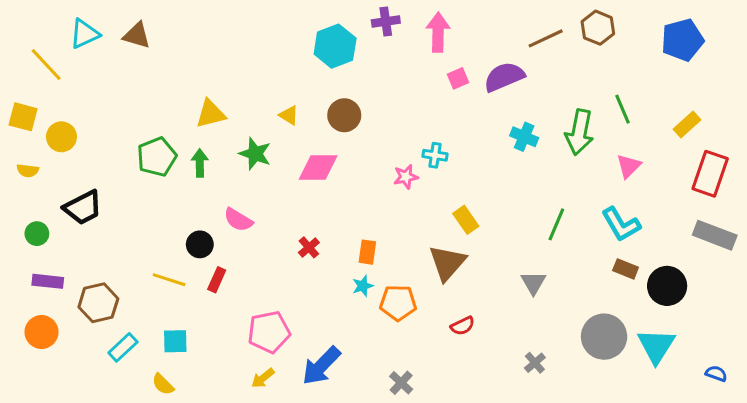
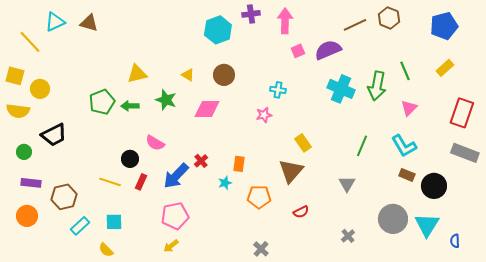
yellow rectangle: (687, 124) -> (445, 68), moved
cyan cross: (524, 137) -> (341, 89), size x1.5
cyan cross: (435, 155) -> (278, 90), moved
green arrow: (200, 163) -> (130, 106), turned -90
yellow semicircle: (28, 171) -> (18, 111), size x1.6
cyan star: (363, 286) -> (225, 183), moved
blue arrow: (321, 366) -> (176, 176), moved
blue semicircle: (716, 373) -> (455, 241), moved, turned -112

